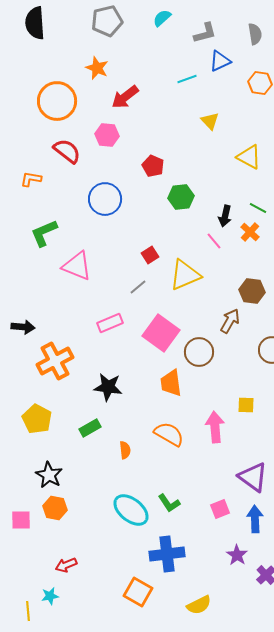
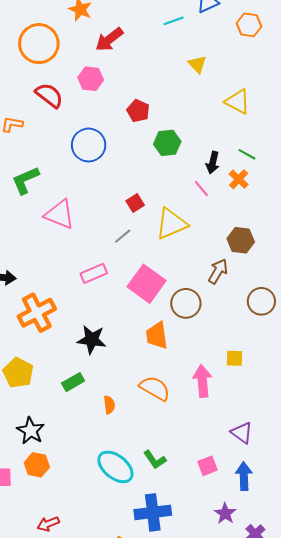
purple triangle: (253, 477) -> (242, 433), size x0.7

